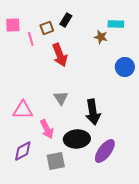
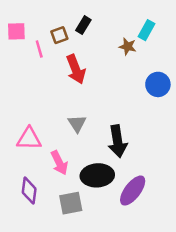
cyan rectangle: (116, 24) -> (147, 30), turned -63
purple diamond: (23, 151) -> (29, 191), turned -55

